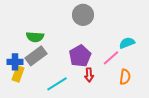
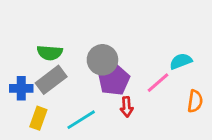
gray circle: (83, 15) -> (102, 60), moved
yellow rectangle: (18, 74) -> (38, 118), moved
orange semicircle: (125, 77) -> (195, 101), moved

